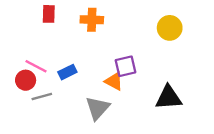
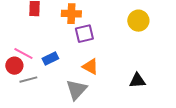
purple square: (125, 66) -> (84, 34), moved
black triangle: (168, 98) -> (137, 81), size x0.7

